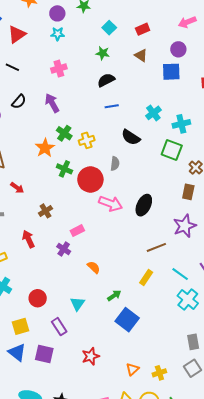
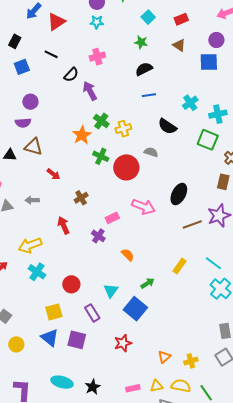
black semicircle: (19, 102) -> (71, 75), moved
gray semicircle: (115, 164) -> (151, 152), turned -80
pink arrow: (111, 204) -> (143, 207), moved
brown line: (156, 247) -> (192, 224), moved
blue square: (127, 320) -> (135, 309), moved

